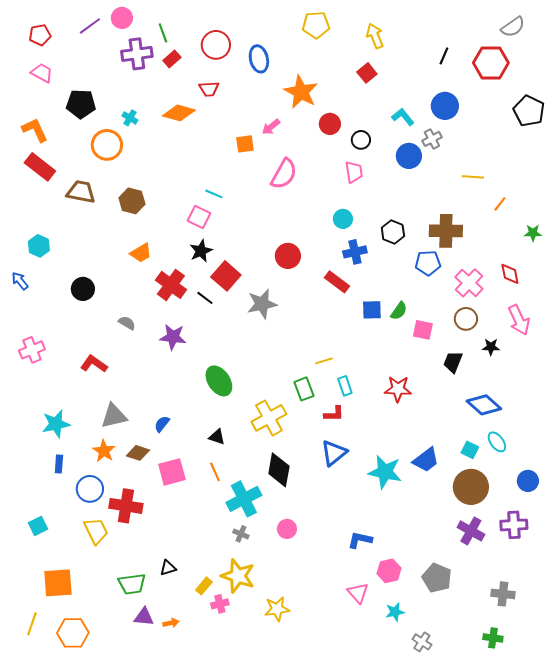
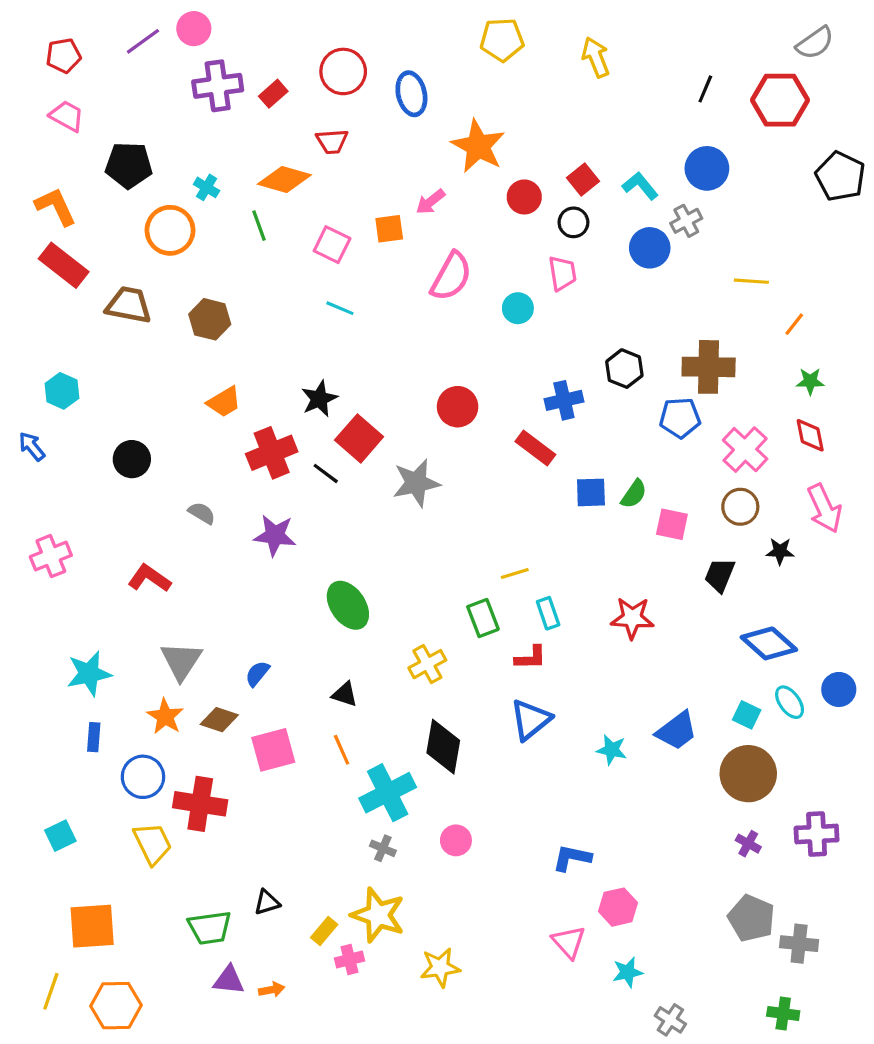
green line: (163, 33) -> (259, 226), moved
red square: (367, 73) -> (583, 180), moved
pink square: (199, 217) -> (332, 245), moved
cyan circle: (343, 219) -> (518, 308), moved
green star: (533, 233) -> (810, 381), moved
red cross: (171, 285) -> (272, 453), turned 32
gray triangle: (114, 416) -> (181, 661), turned -44
yellow cross: (269, 418) -> (427, 664), size x0.7
cyan star: (385, 472) -> (612, 750), size x0.6
blue circle: (528, 481) -> (839, 689), moved
purple cross: (471, 531) -> (748, 844), size x0.6
gray pentagon: (437, 578) -> (751, 918), moved

